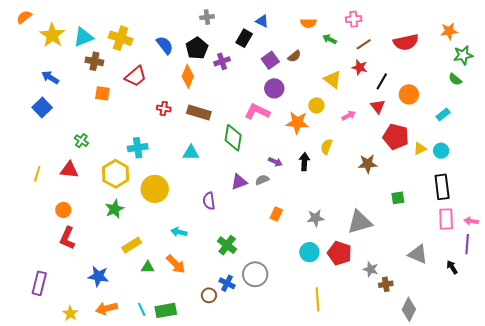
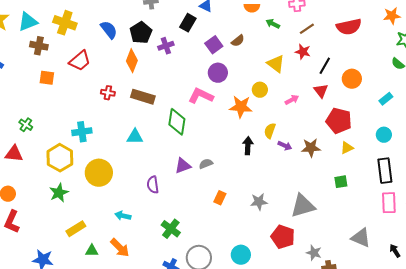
yellow triangle: (420, 149) -> (347, 148), moved
purple arrow: (275, 162) -> (285, 146), moved
cyan circle: (309, 252) -> (241, 255), moved

